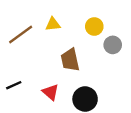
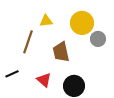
yellow circle: (94, 26) -> (82, 23), size x1.5
brown line: (21, 35) -> (28, 42), moved, turned -35

